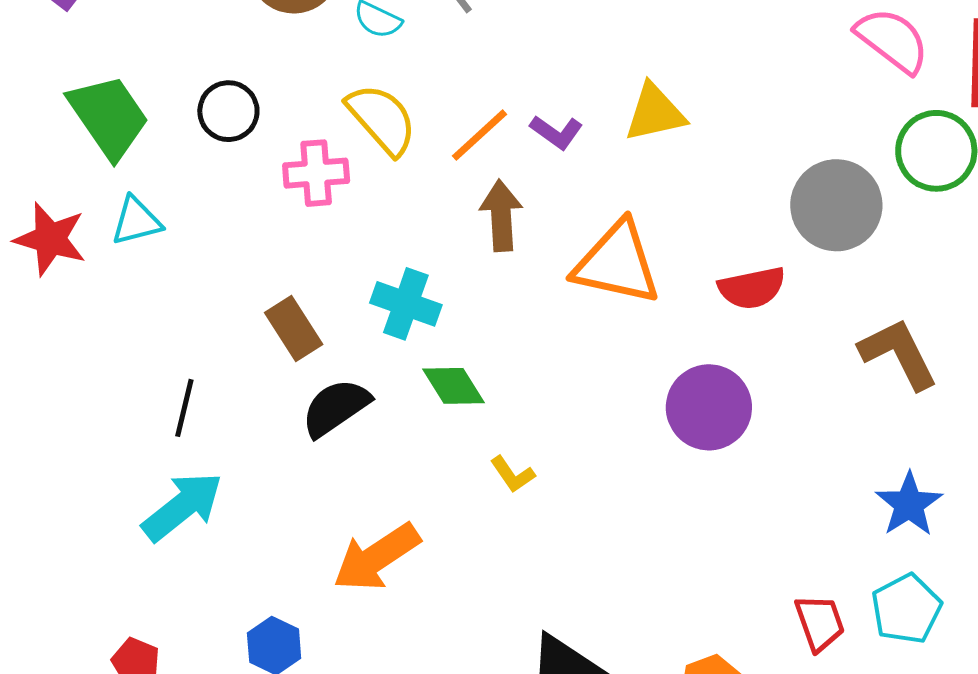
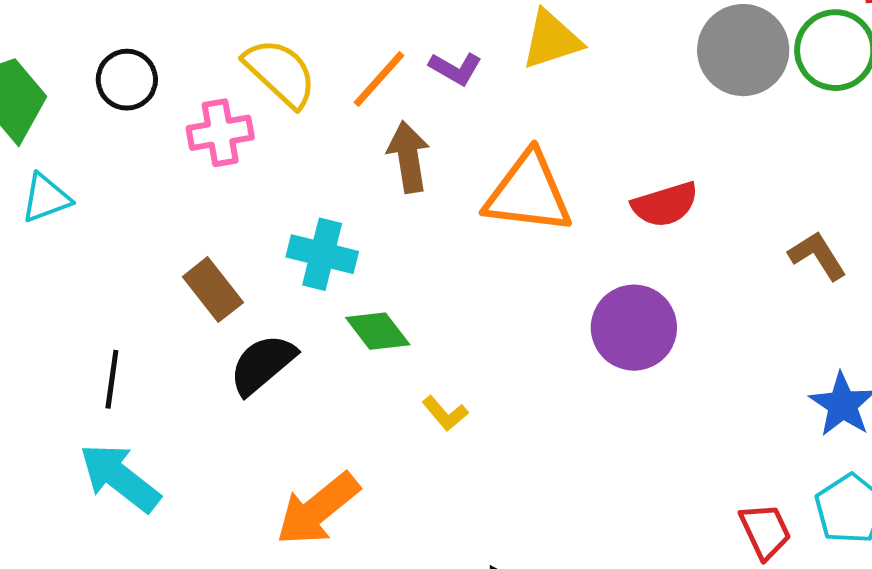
gray circle: (836, 205) -> (743, 50), moved
brown L-shape: (899, 354) -> (817, 256), size x0.7
cyan arrow: (182, 506) -> (120, 478), turned -98

